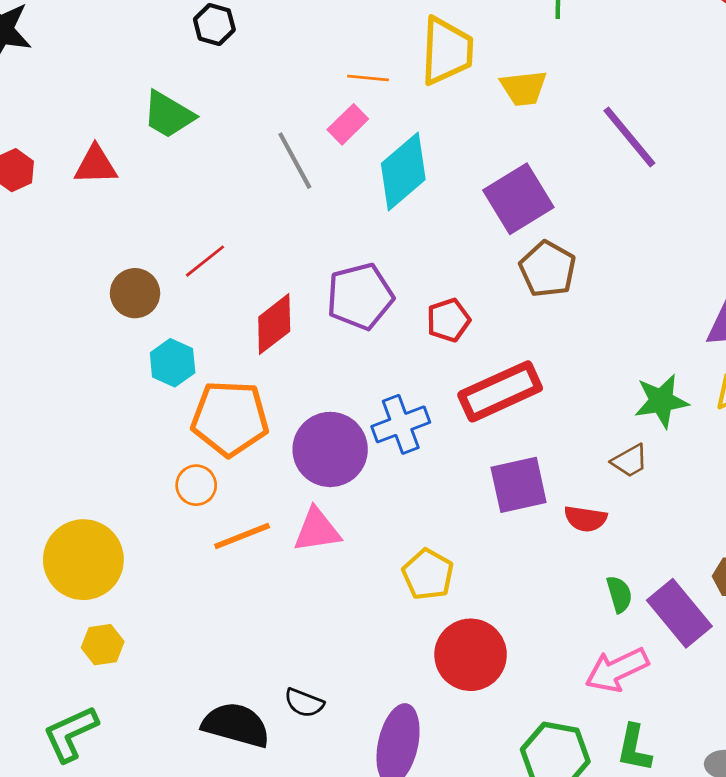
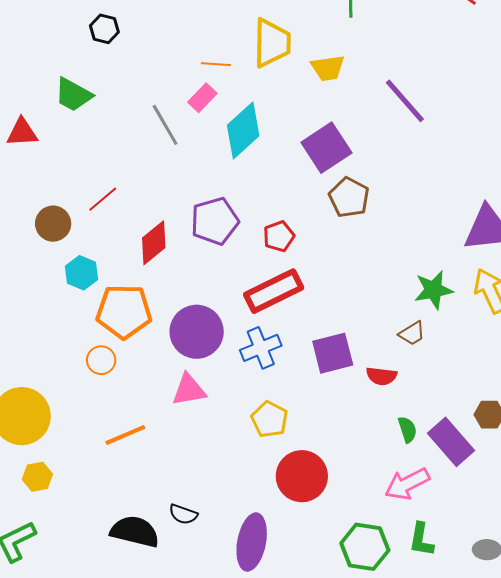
red rectangle: (500, 391) -> (274, 291), moved
blue cross: (401, 424) -> (261, 348), moved
orange line: (242, 536) -> (125, 435), moved

